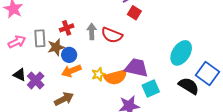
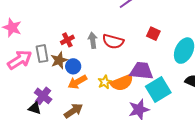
red square: (134, 13) -> (153, 34), moved
pink arrow: (17, 42) -> (20, 60), size x1.4
black triangle: (19, 75) -> (35, 108), moved
cyan square: (151, 88) -> (158, 90), size x1.4

